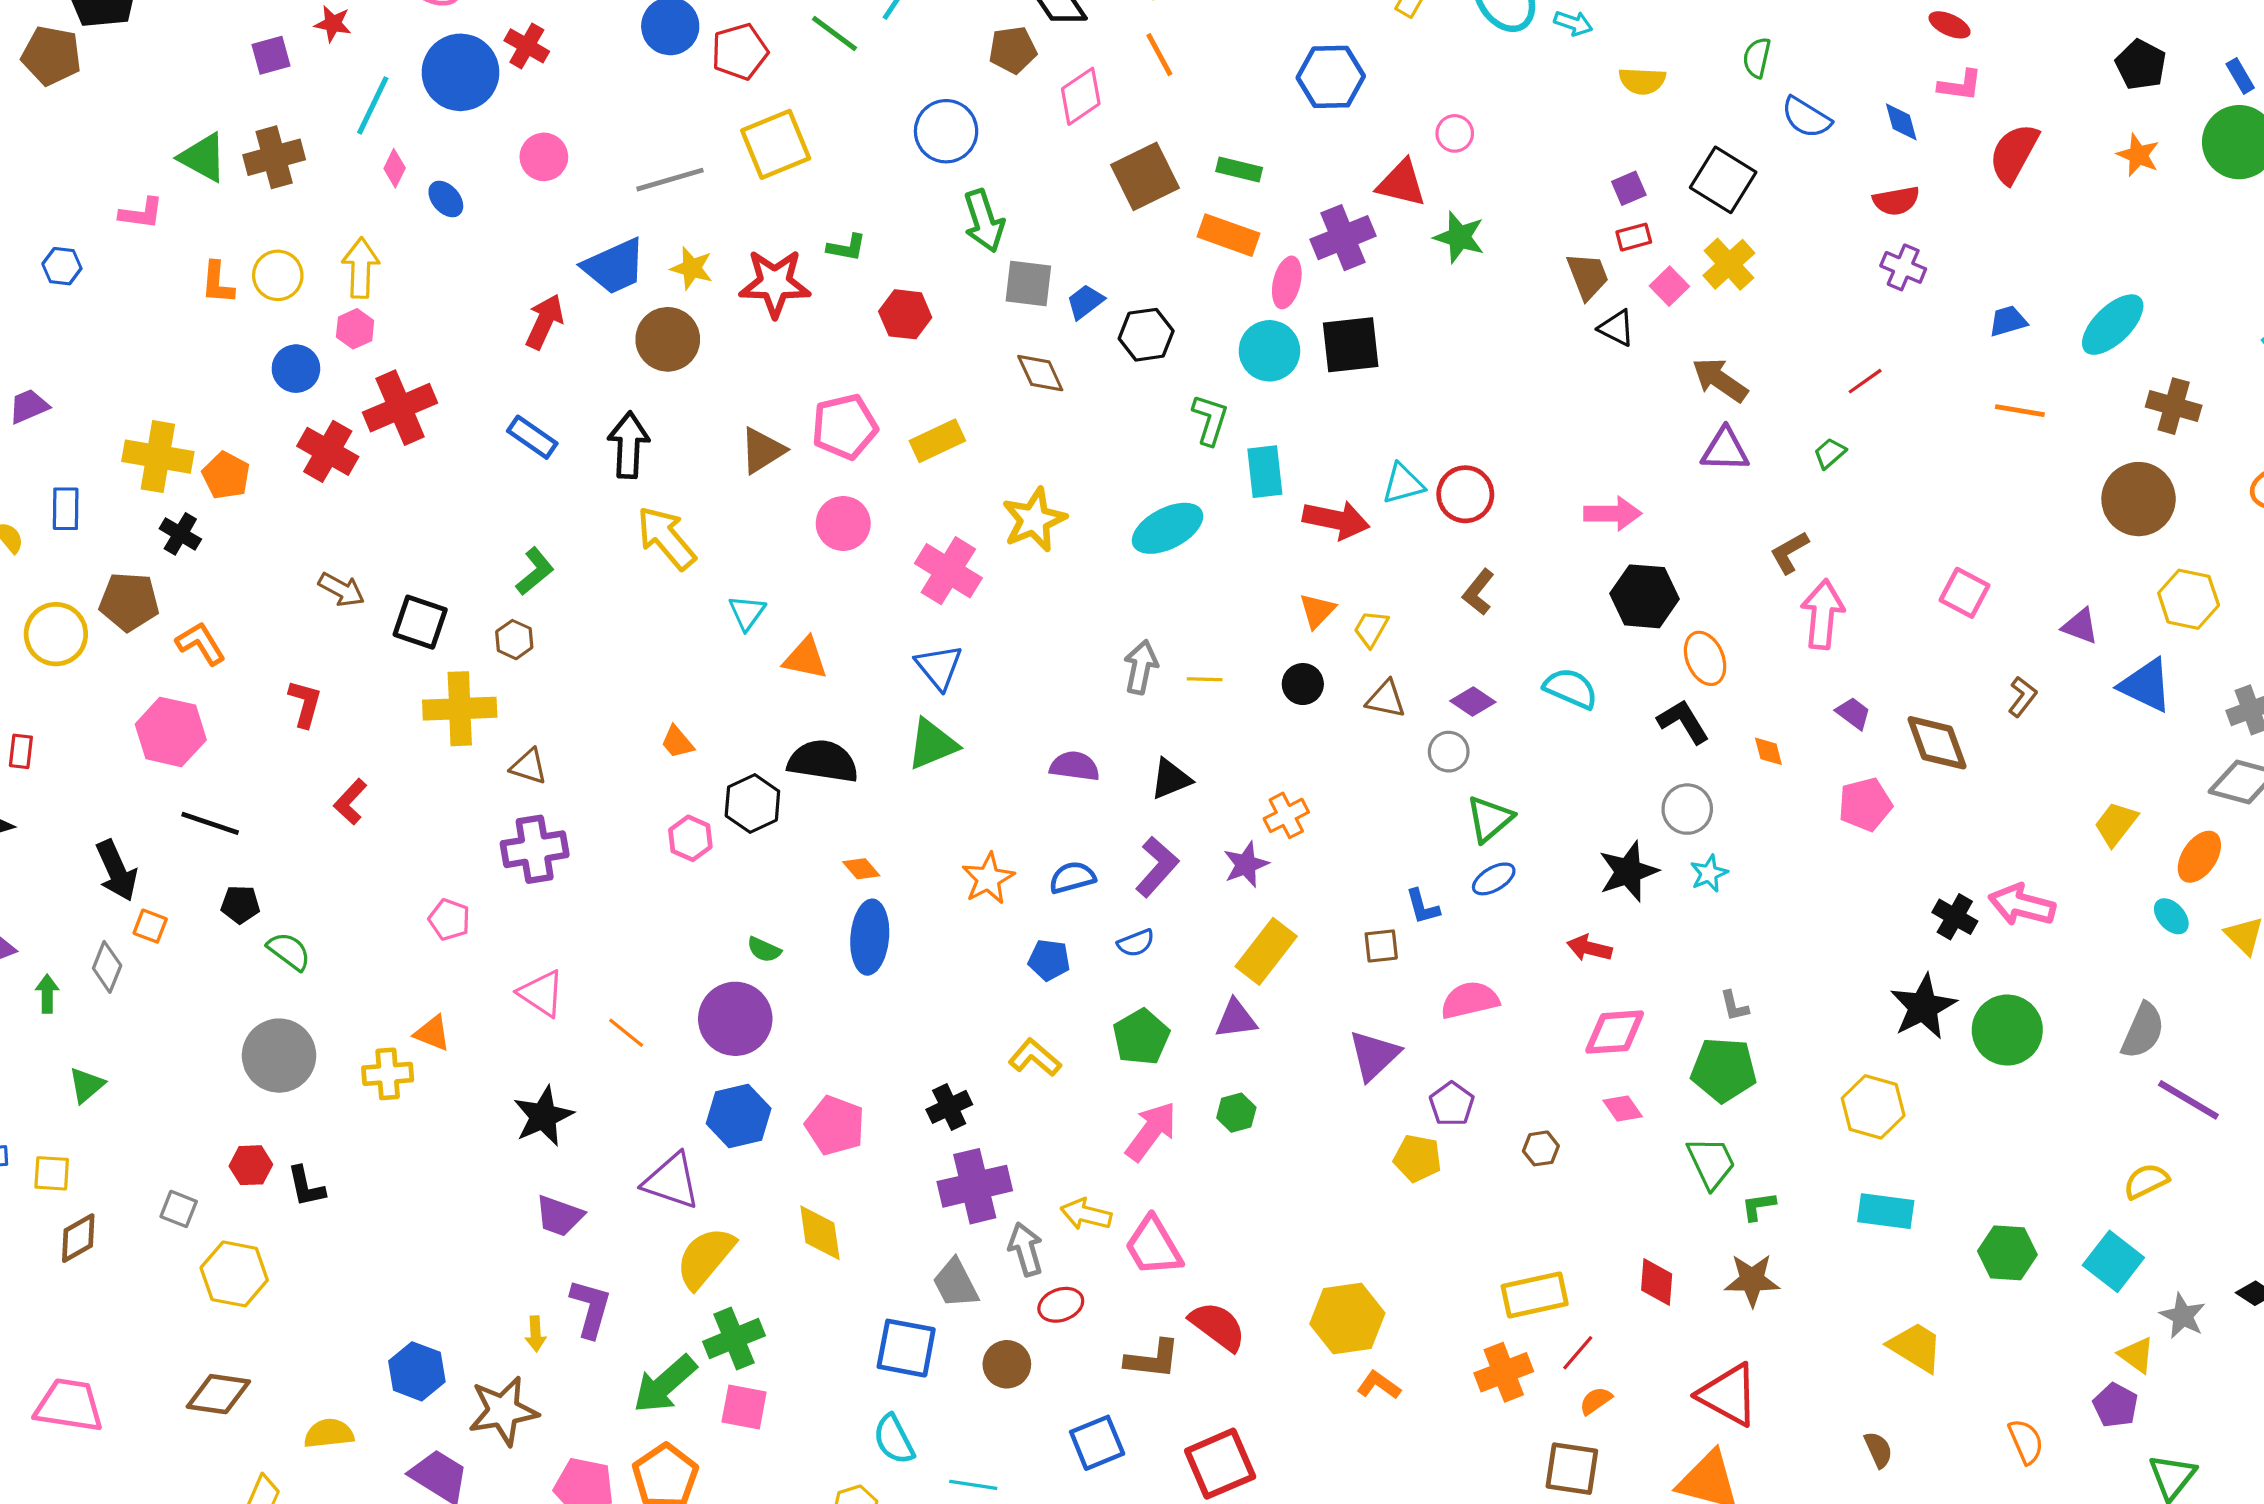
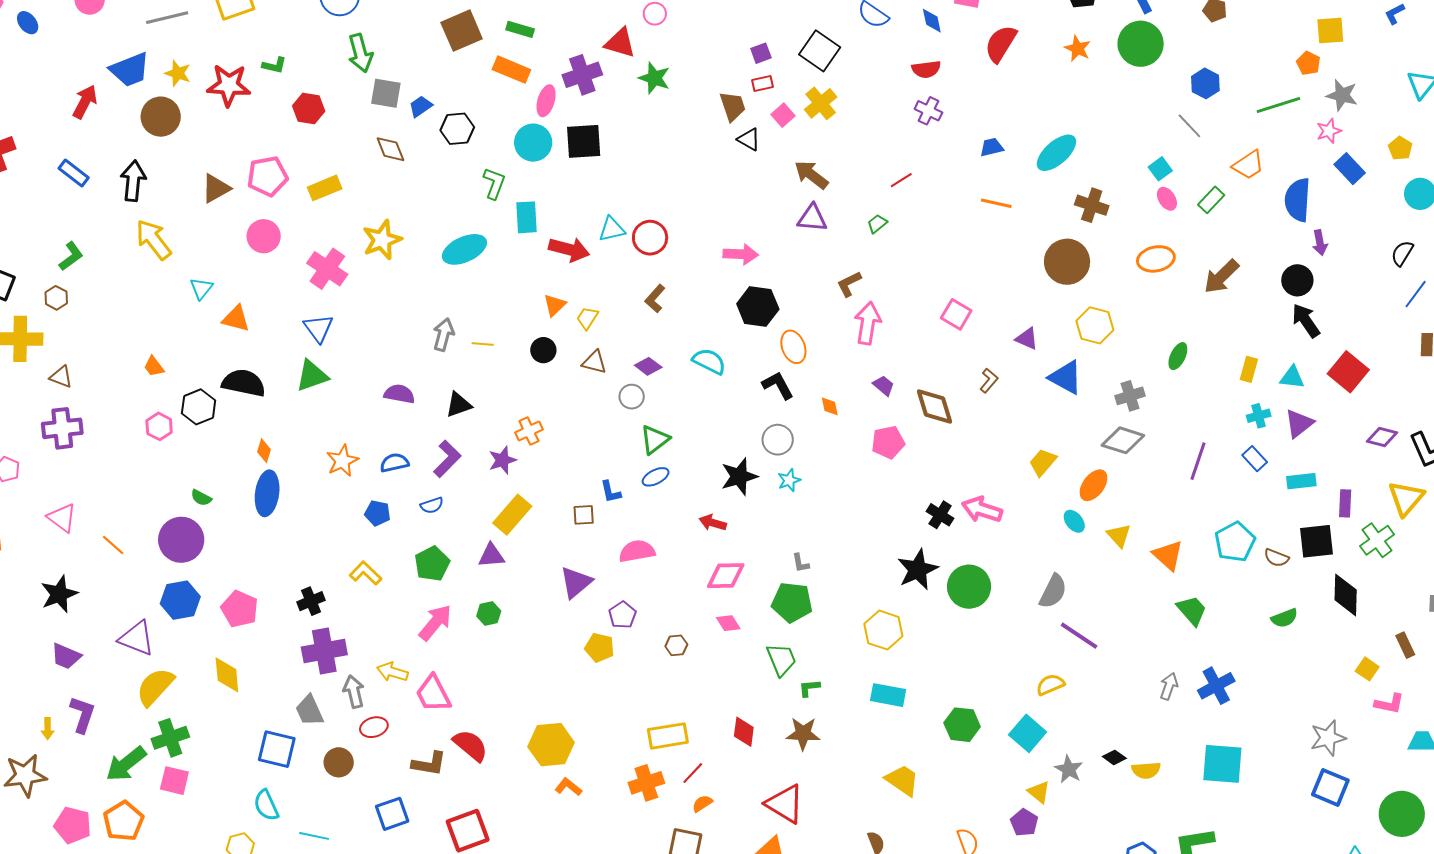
orange diamond: (861, 869) -> (264, 451), turned 55

